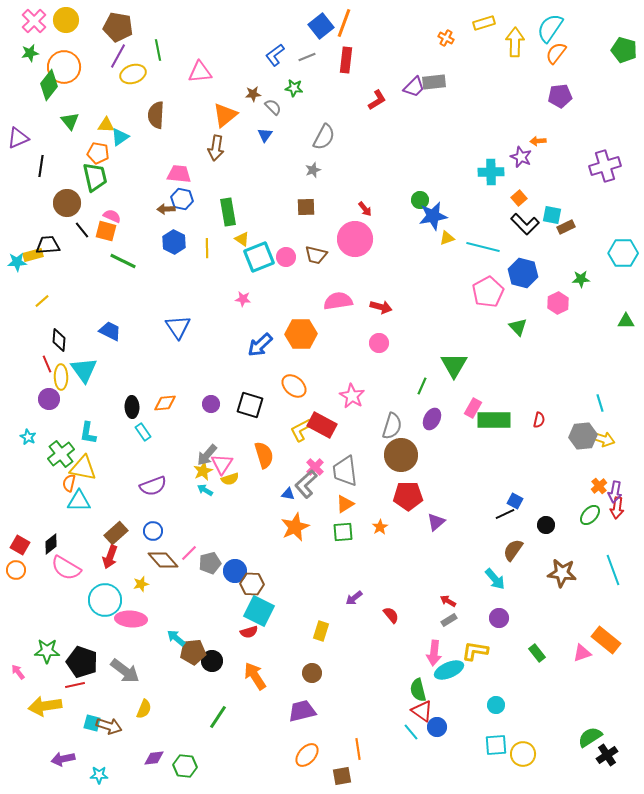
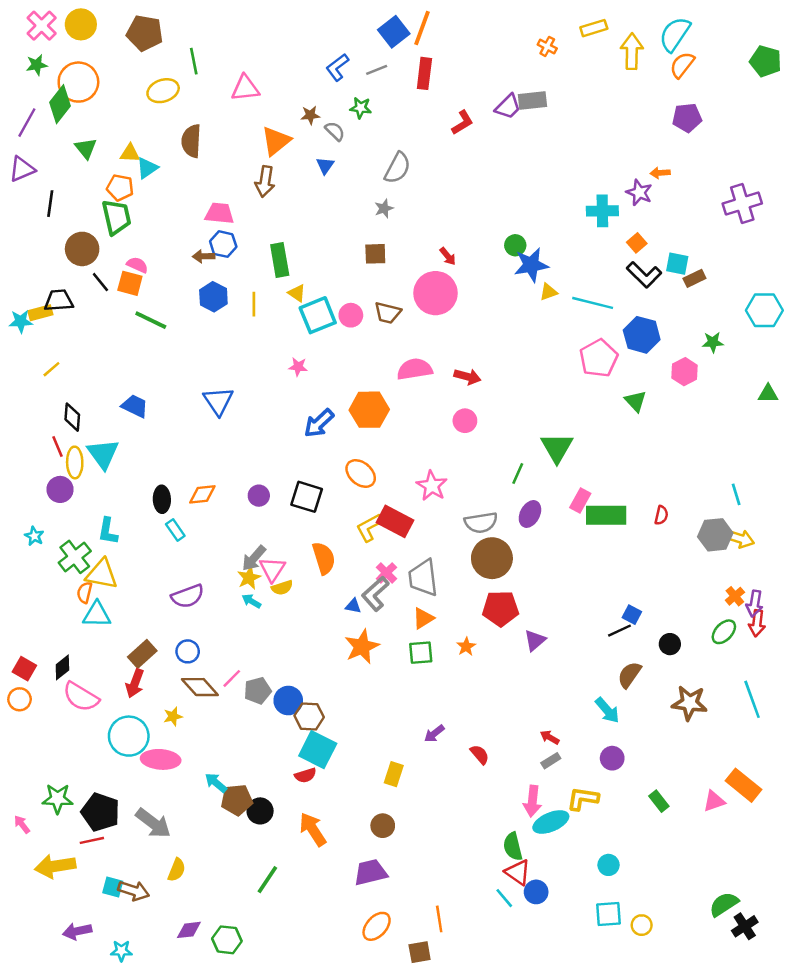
purple line: (118, 56) -> (27, 123), moved
gray semicircle: (392, 426) -> (481, 523), turned 64
yellow circle: (523, 754) -> (642, 925), size x0.7

